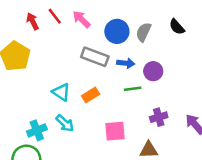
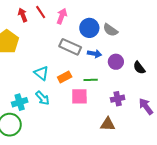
pink arrow: (81, 19) -> (62, 16), turned 63
black semicircle: (177, 27) -> (139, 68), moved
gray semicircle: (143, 32) -> (110, 30), turned -84
green line: (133, 89) -> (91, 80), moved
pink square: (115, 131) -> (79, 96), moved

